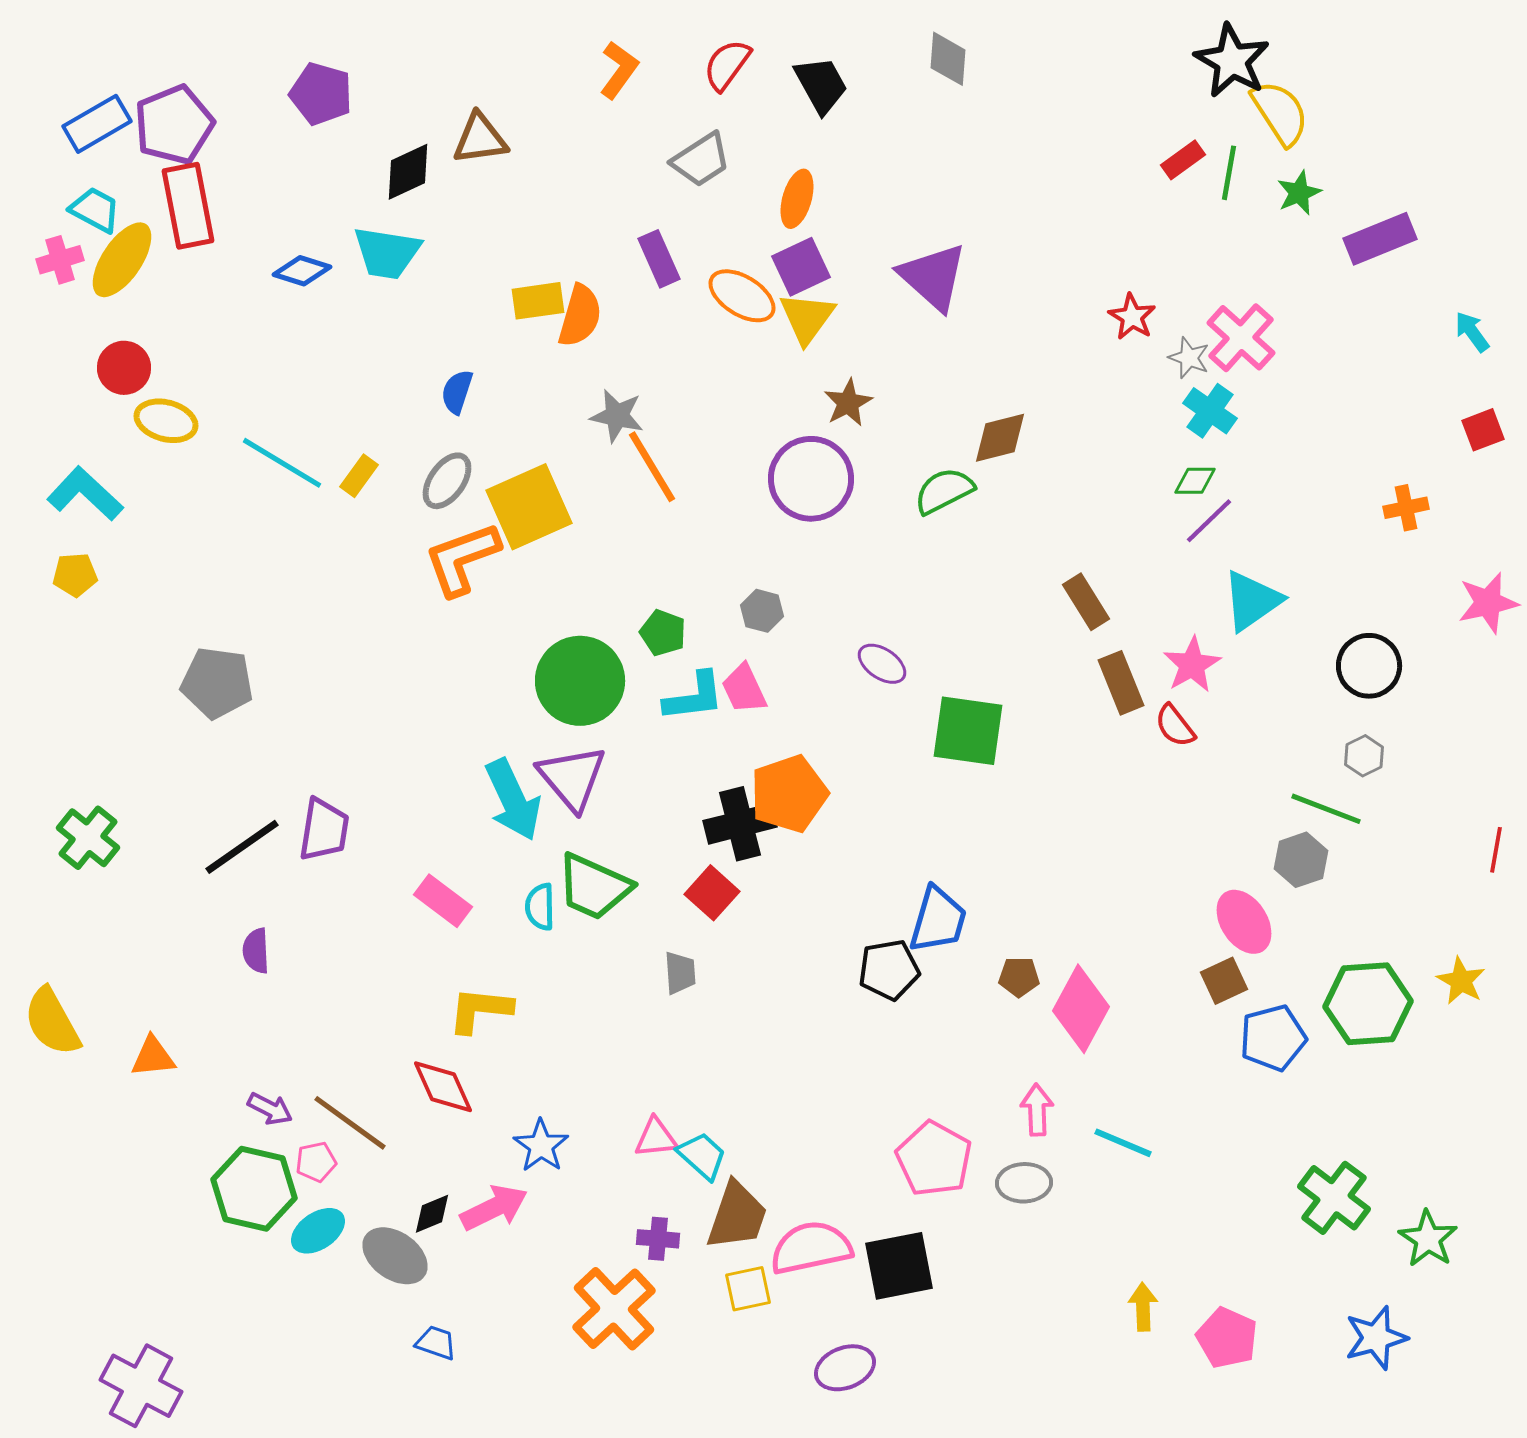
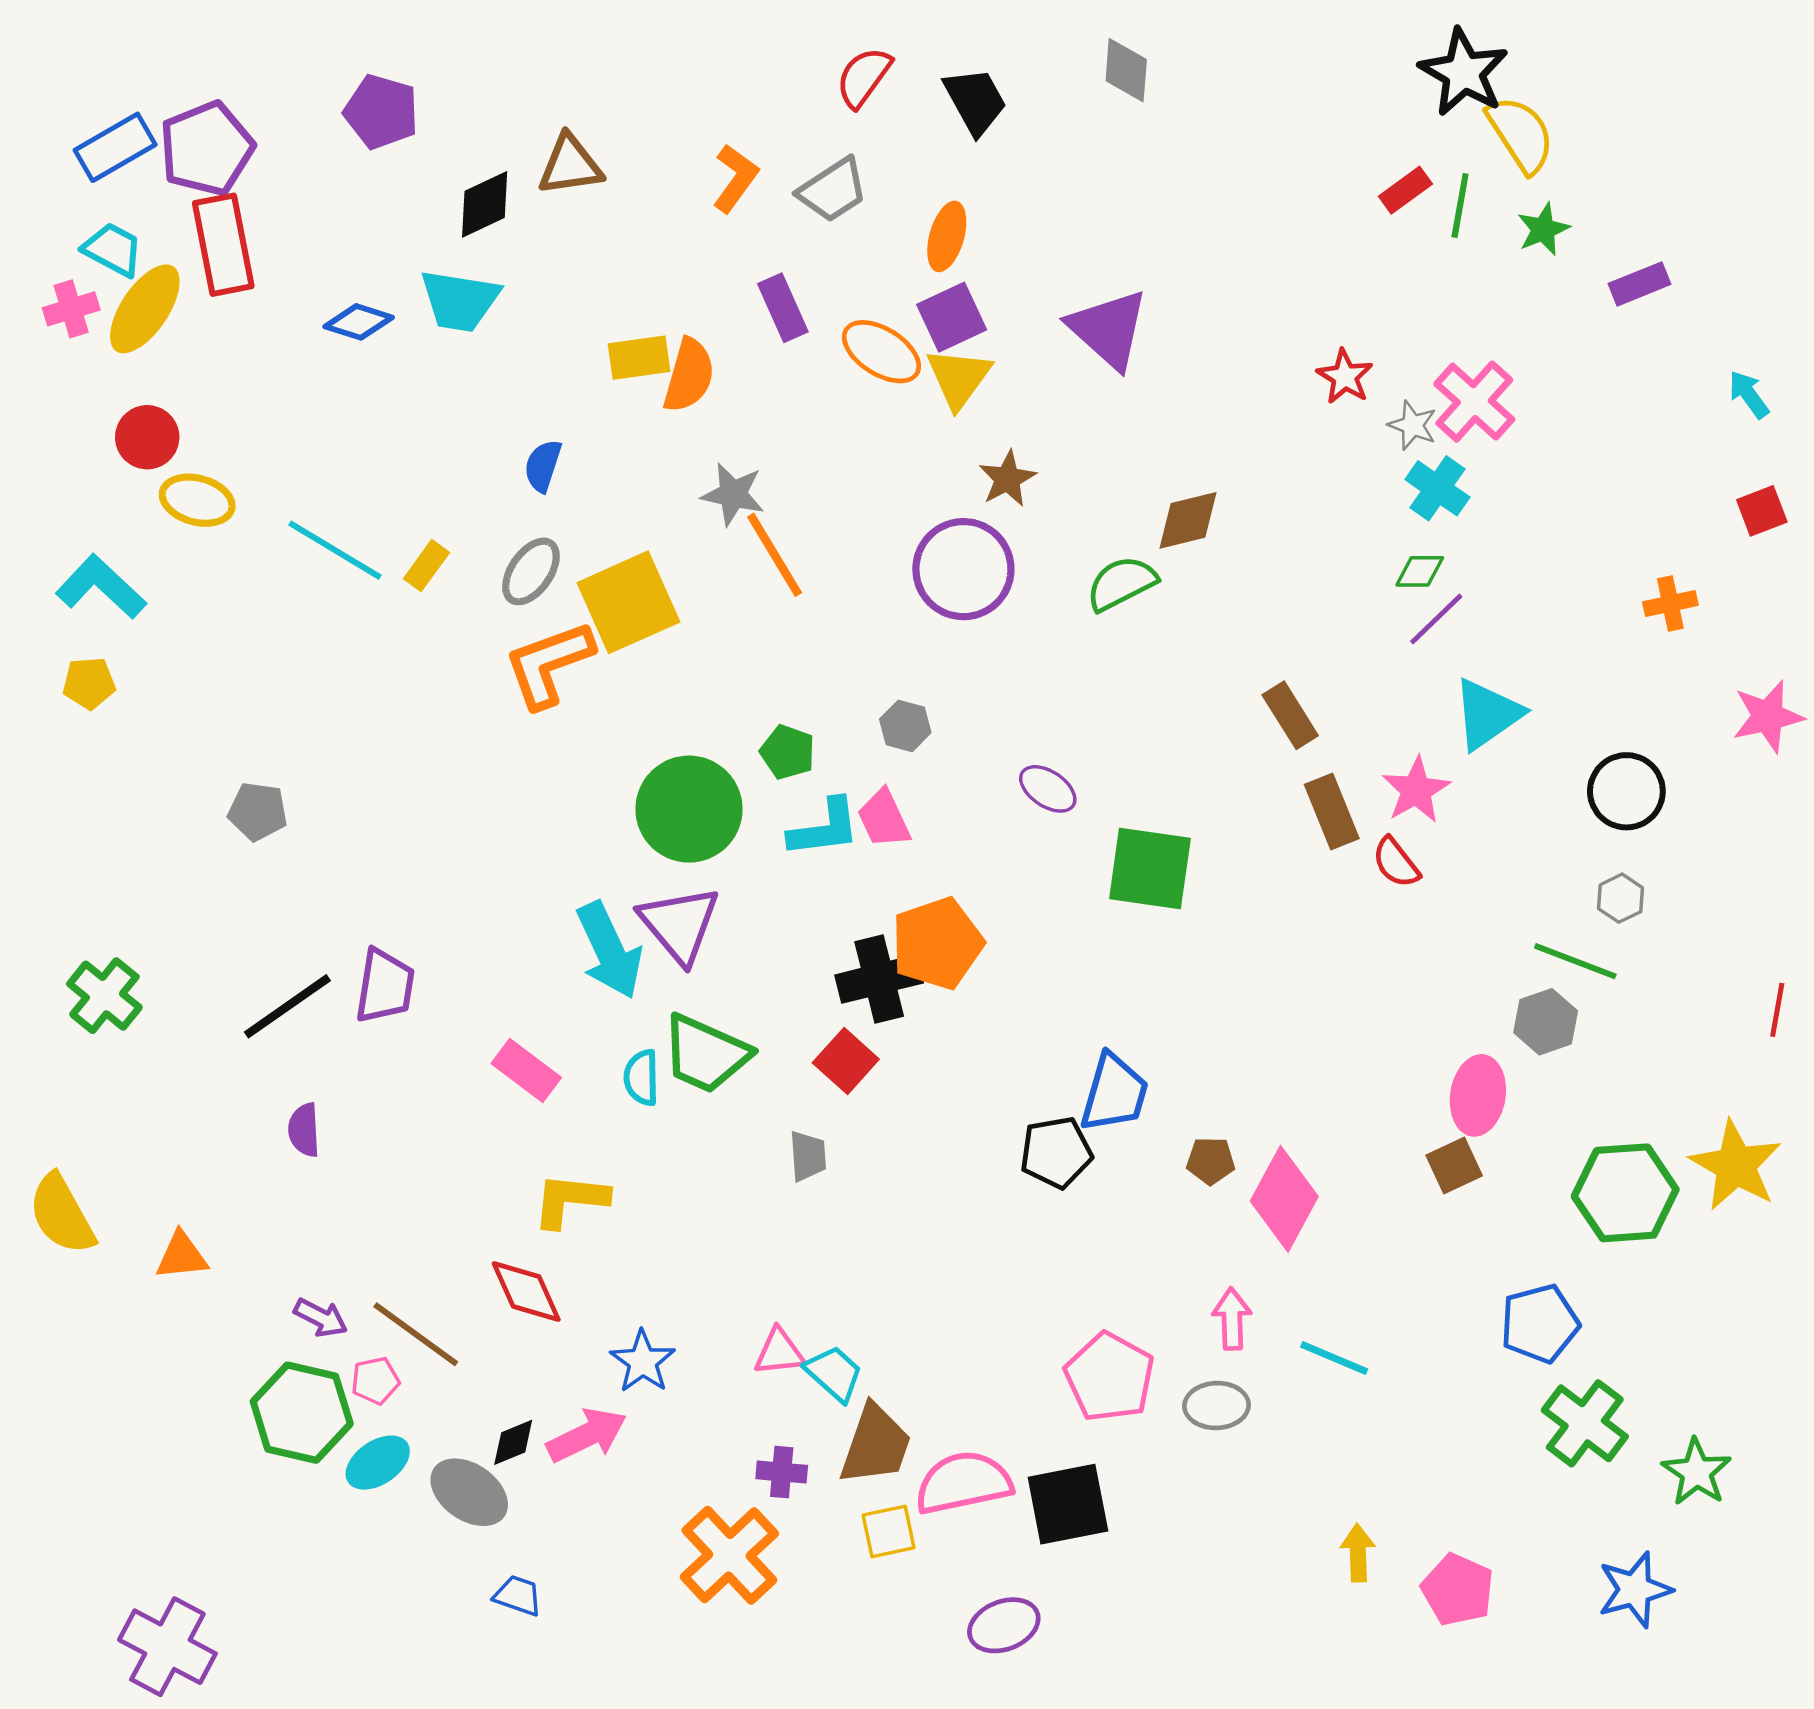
orange L-shape: (619, 70) -> (735, 178), moved
purple rectangle: (1380, 239) -> (1639, 284), size x0.7
gray pentagon: (217, 683) -> (258, 811), size x0.7
pink ellipse: (1244, 922) -> (1478, 1095), turned 42
yellow star: (1461, 981) -> (1736, 1166), size x1.6
blue pentagon: (1273, 1038) -> (1540, 1324), moved

